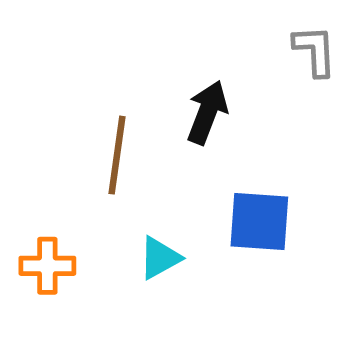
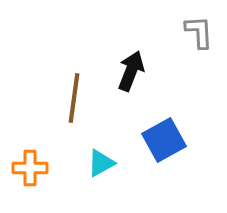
blue square: (259, 222) -> (164, 140), turned -33

